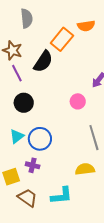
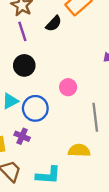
black semicircle: (43, 61) -> (54, 24), size x0.7
pink circle: (78, 101) -> (68, 87), moved

